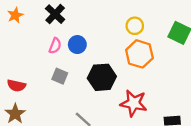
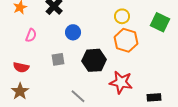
pink semicircle: (55, 46) -> (31, 35), moved
gray square: (60, 76) -> (58, 59), turned -32

